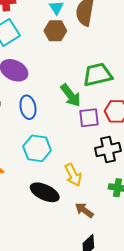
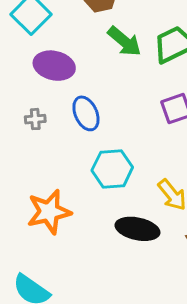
green arrow: (71, 95) -> (124, 41), moved

